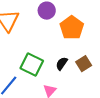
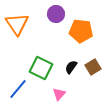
orange pentagon: (72, 28) -> (81, 31), turned -30

